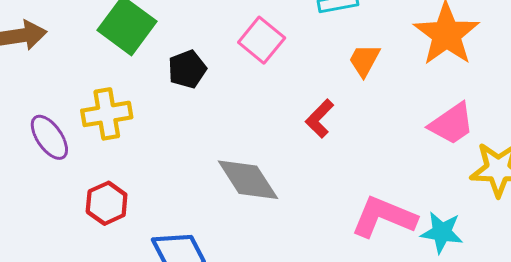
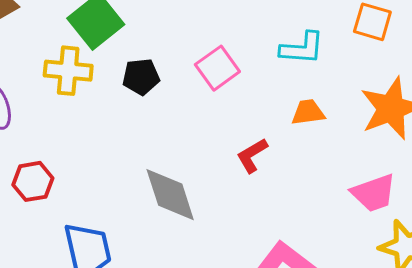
orange trapezoid: (364, 60) -> (308, 112), turned 39
yellow cross: (107, 114) -> (68, 71), moved

